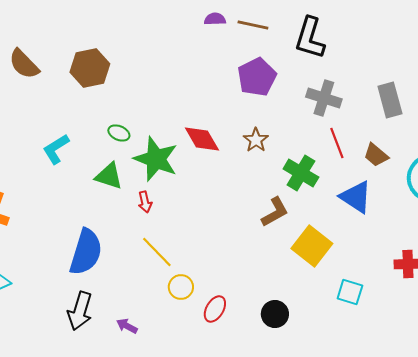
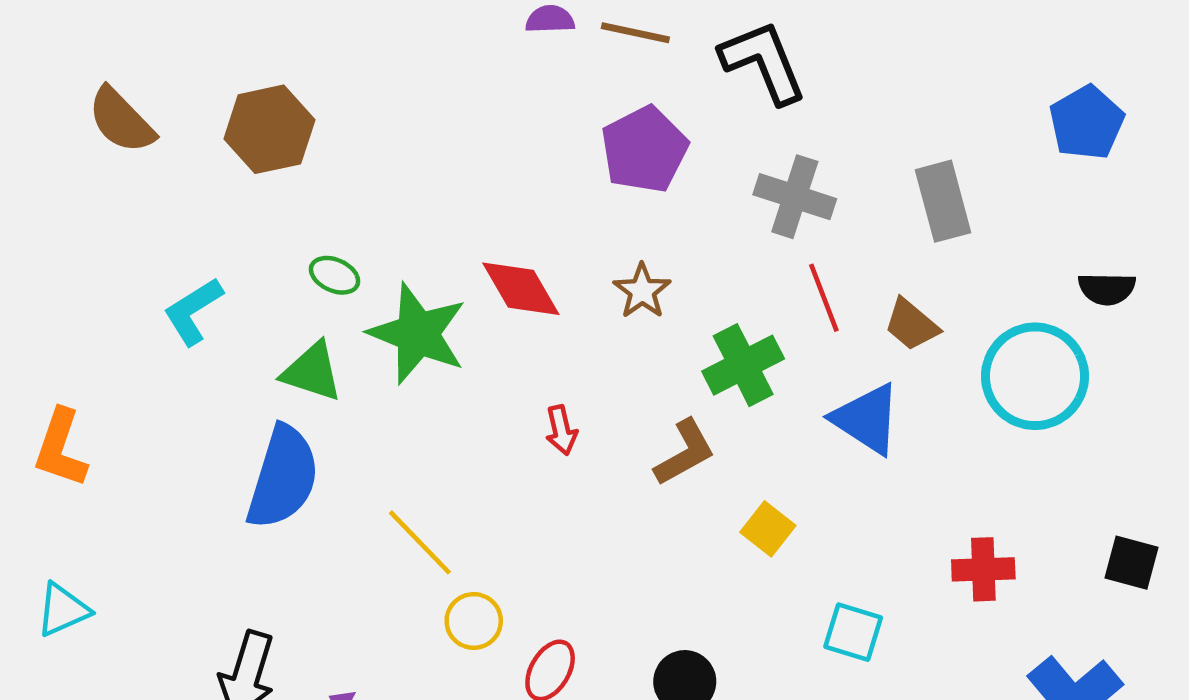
black L-shape: (310, 38) -> (763, 62), turned 141
green cross: (301, 173) -> (743, 365), turned 32
red arrow: (145, 202) -> (561, 430), moved
yellow square: (312, 246) -> (768, 529), size x0.6
blue semicircle: (86, 252) -> (283, 477), moved

